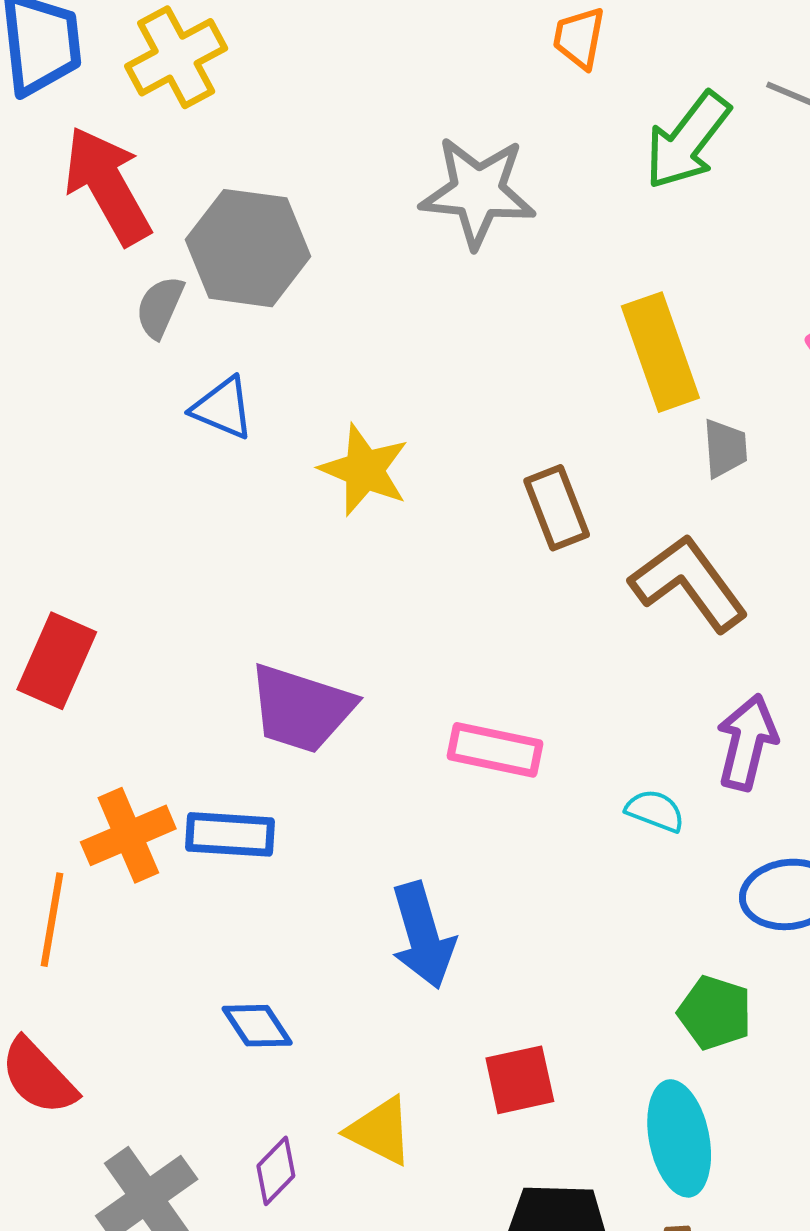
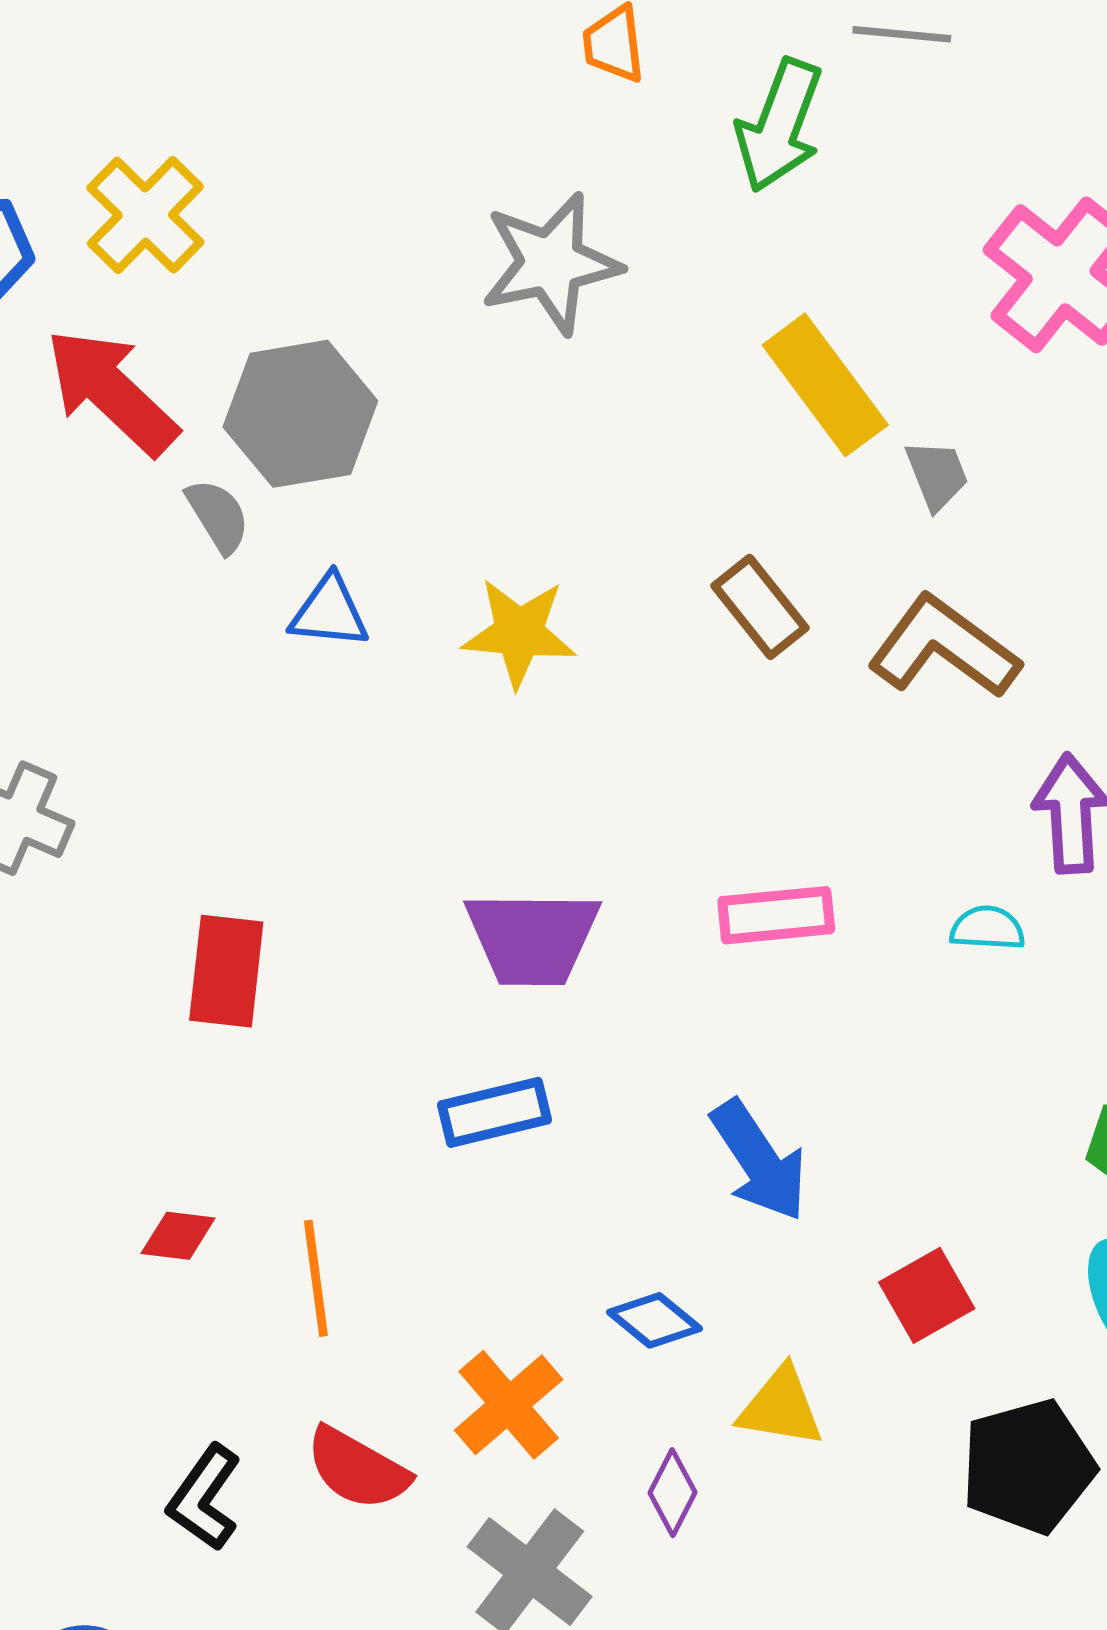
gray semicircle: (160, 307) -> (218, 516), turned 142
orange cross: (128, 835) -> (509, 1405), moved
blue diamond: (257, 1026) -> (655, 1320), moved

